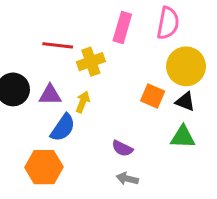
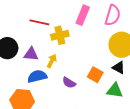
orange square: (153, 96) -> (95, 75), moved
blue semicircle: (63, 128) -> (37, 76), turned -144
purple semicircle: (122, 148) -> (69, 83), moved

